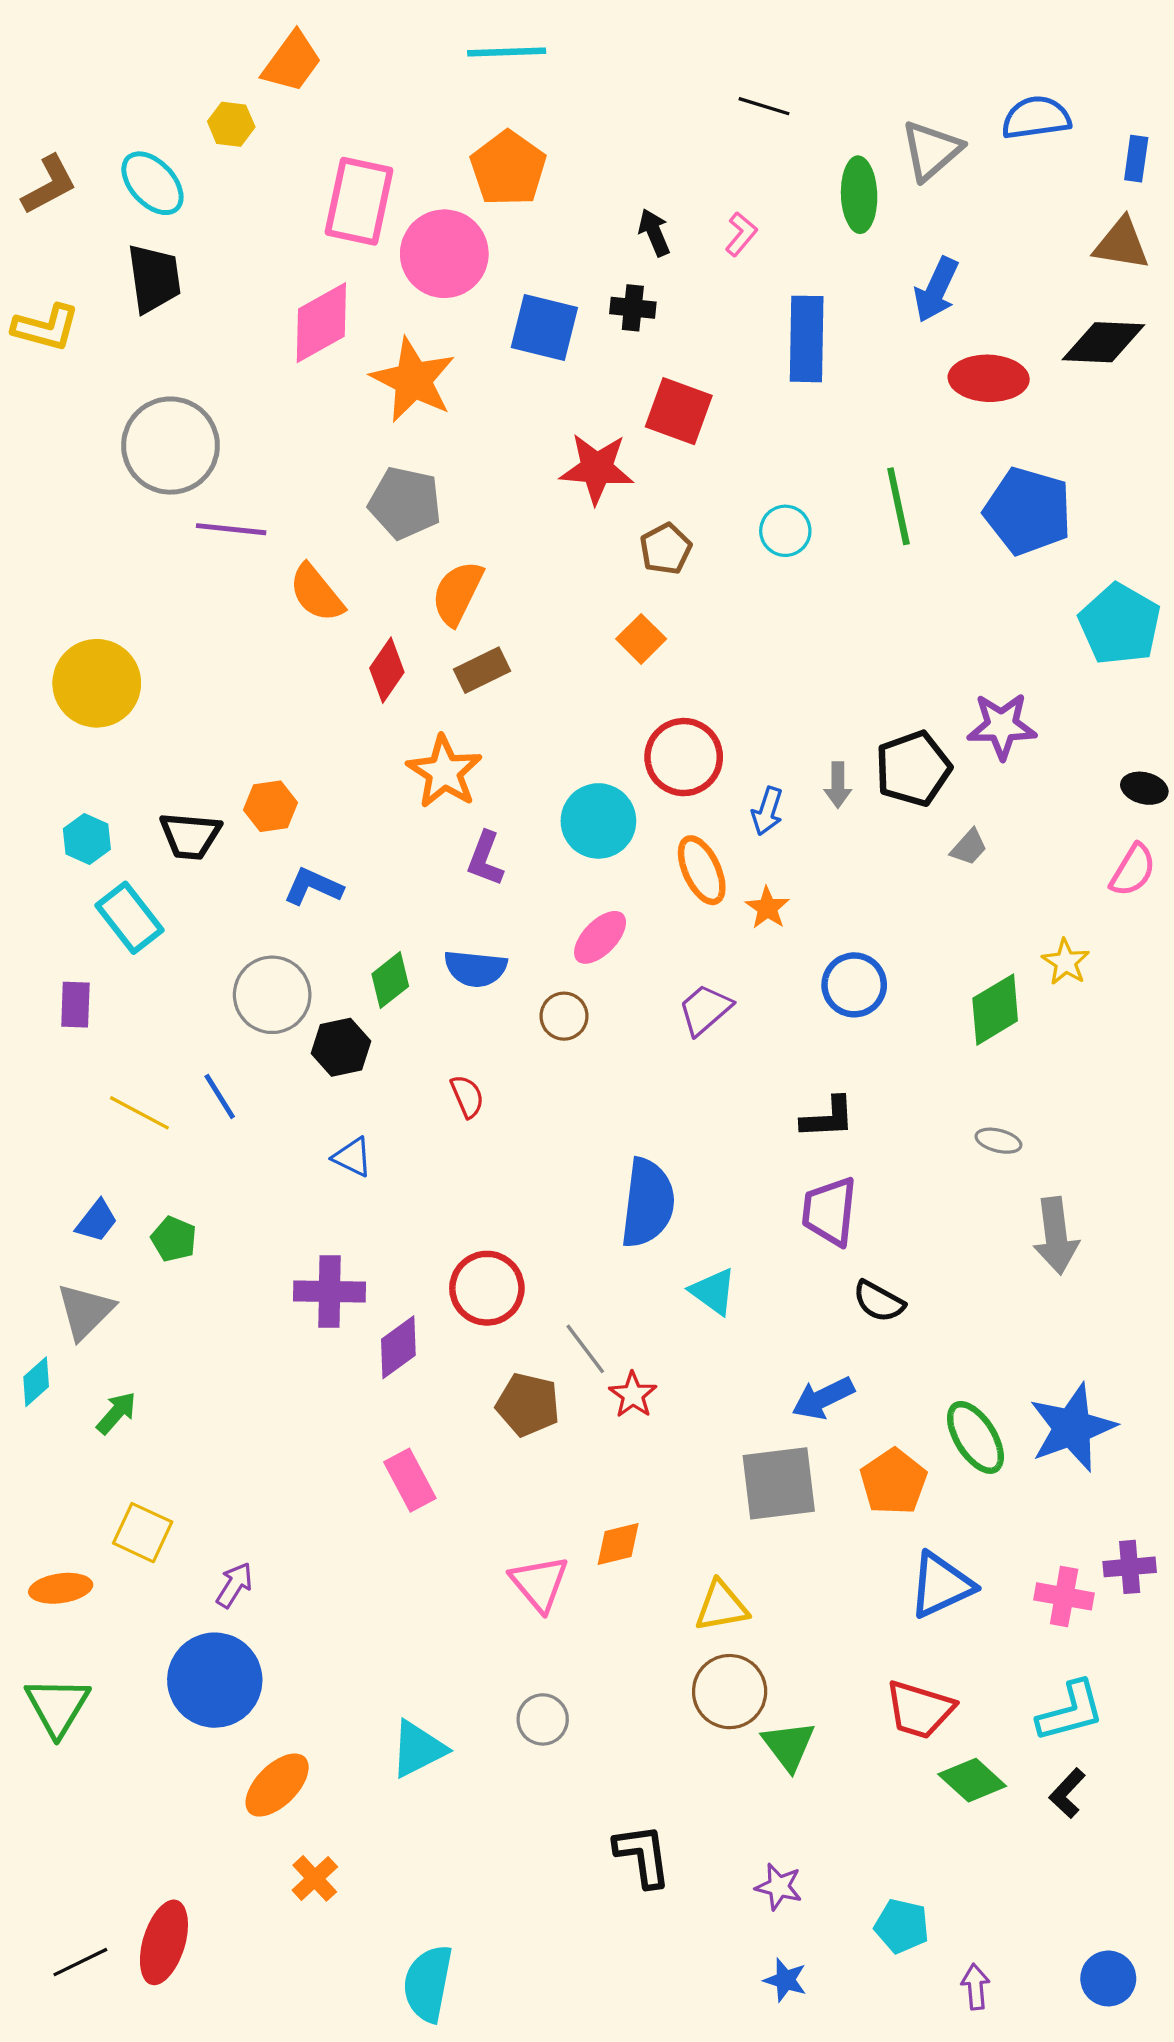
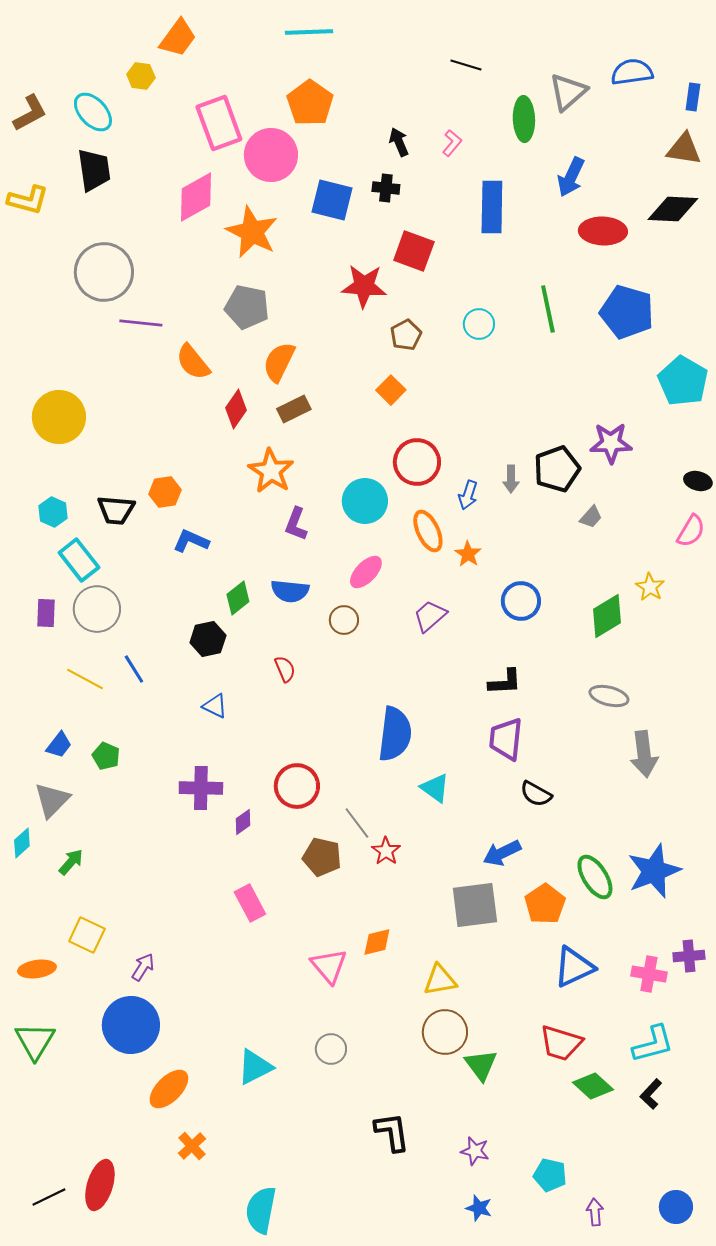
pink rectangle: (359, 201) -> (219, 123), turned -32
gray circle: (272, 995) -> (97, 609), moved
gray ellipse: (998, 1141) -> (609, 696), size x1.4
purple diamond: (398, 1347) -> (243, 822), size x0.7

